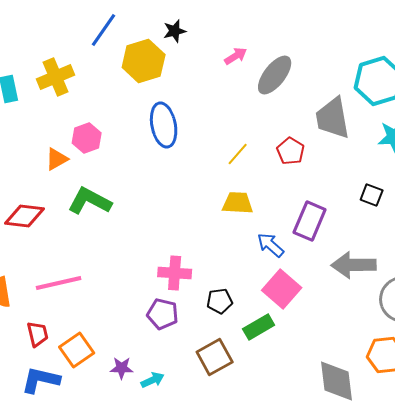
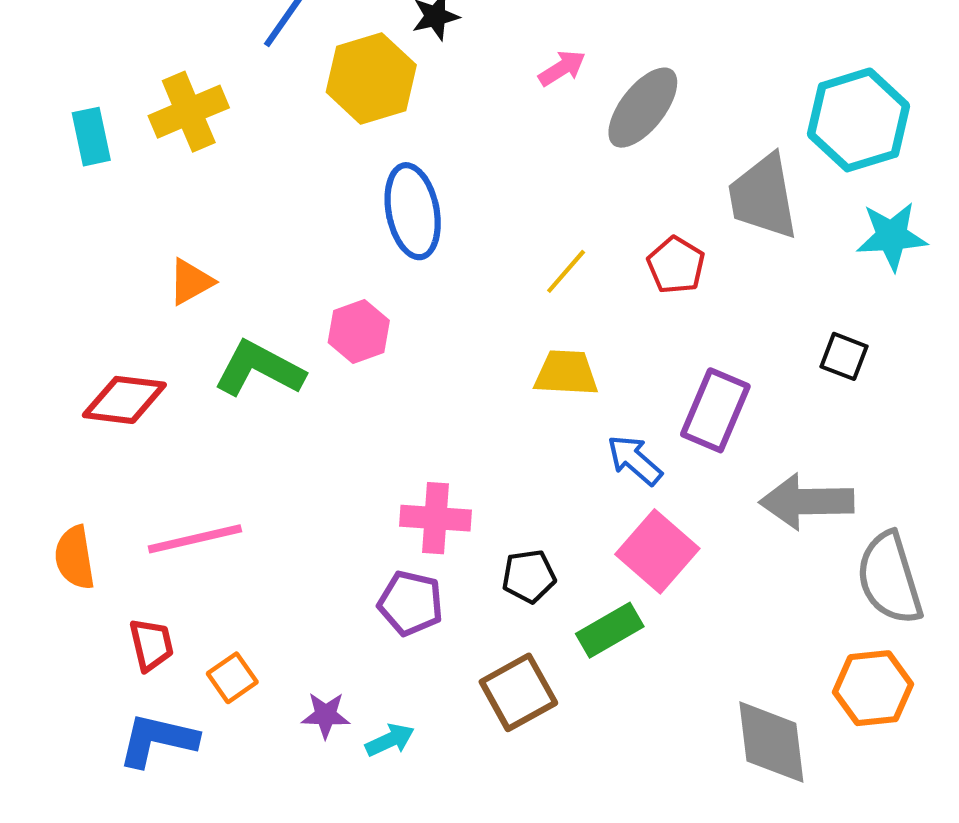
pink hexagon: (87, 138) -> (359, 331), moved
orange square: (77, 350) -> (232, 678), size x0.7

